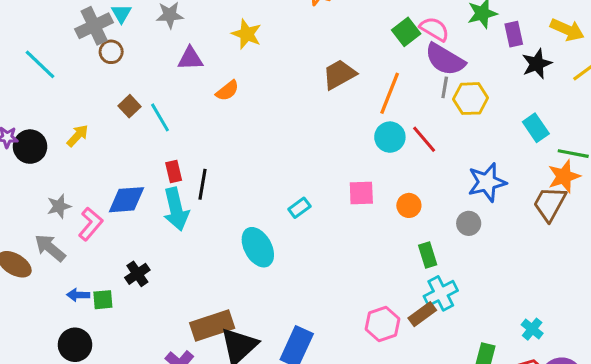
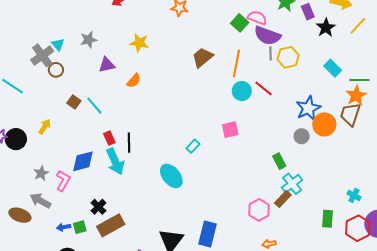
orange circle: (409, 205) -> (324, 124), moved, size x1.5
brown rectangle: (212, 325) -> (111, 225), moved

